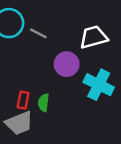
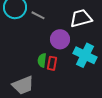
red rectangle: (23, 100) -> (52, 63), moved
green semicircle: (44, 103) -> (42, 60), moved

